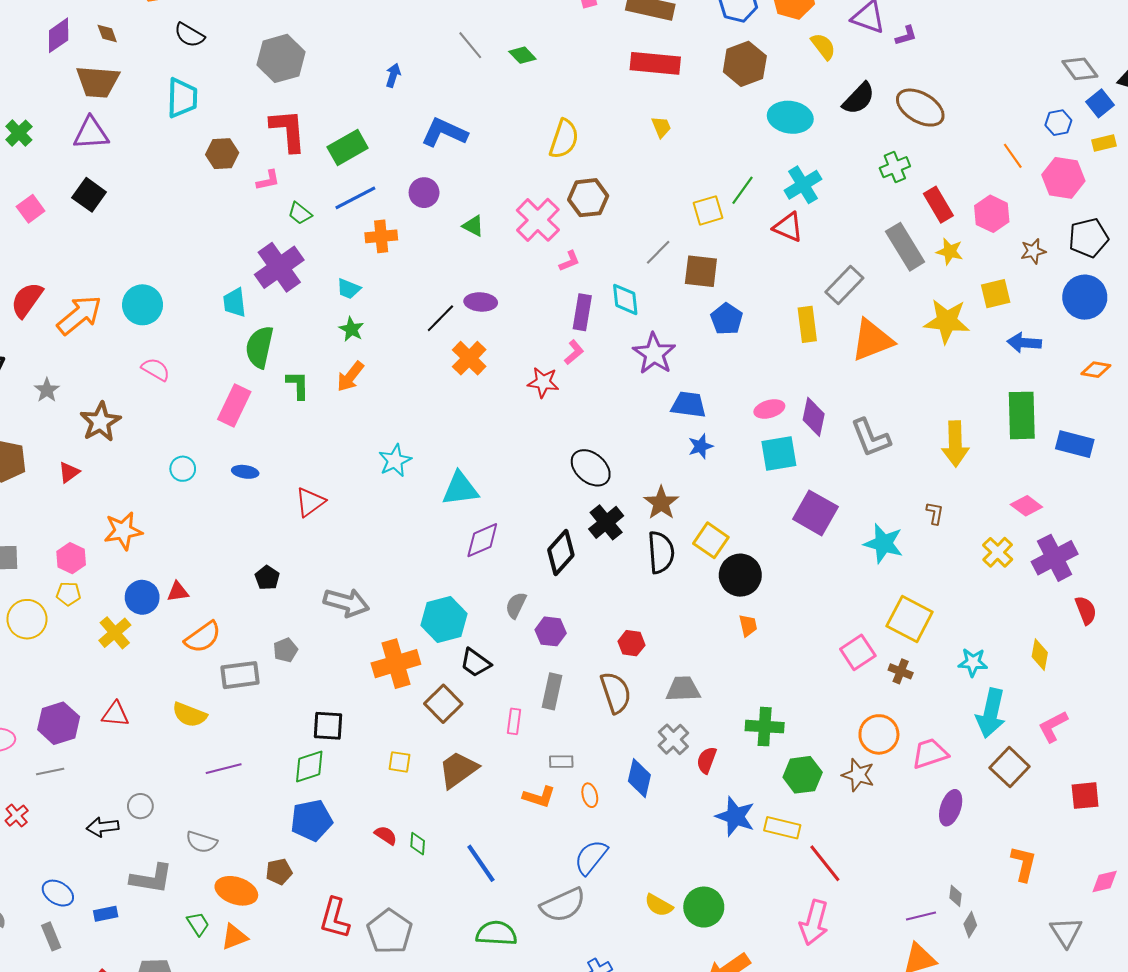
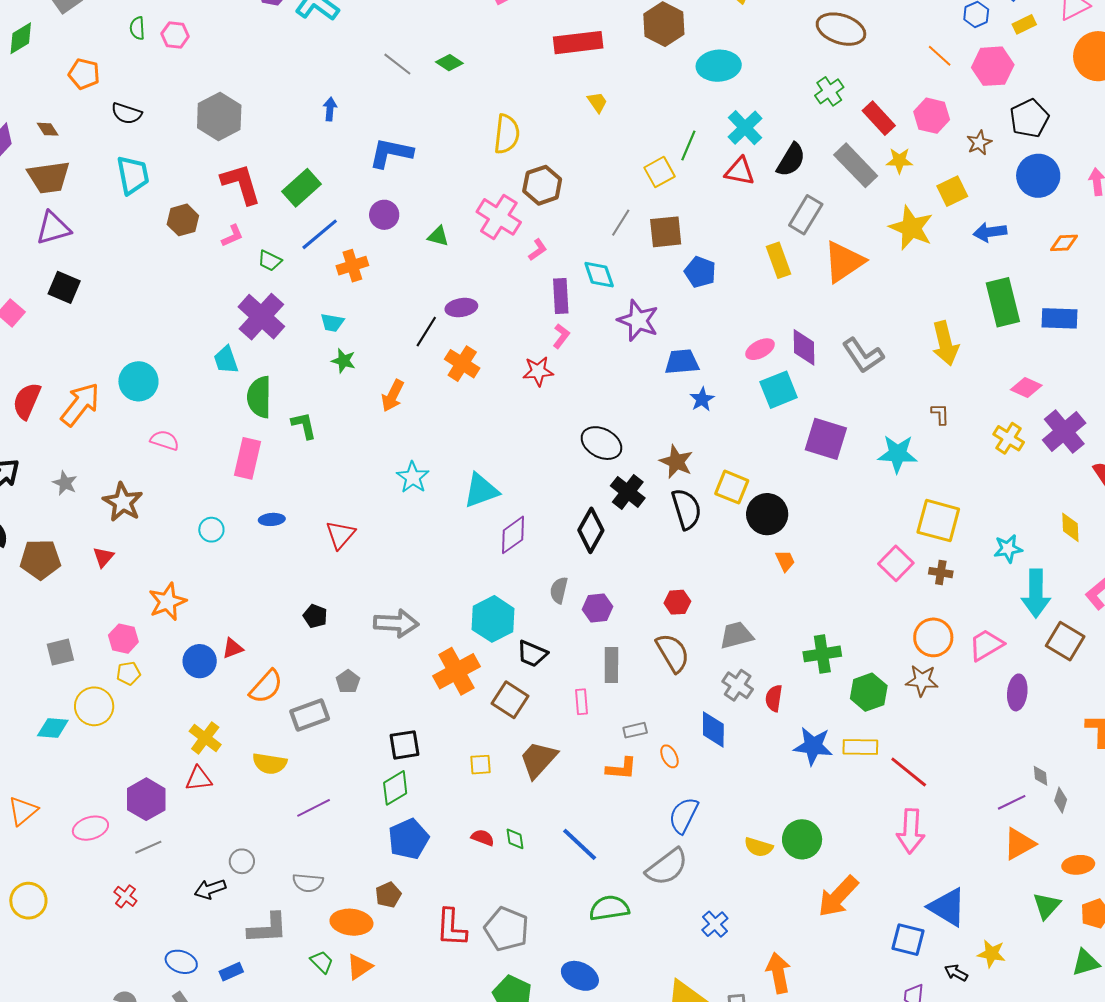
black semicircle: (859, 98) -> (791, 160), moved
yellow star: (947, 321) -> (911, 228), turned 30
orange arrow: (350, 376) -> (393, 396), moved
yellow cross: (115, 633) -> (205, 738), moved

